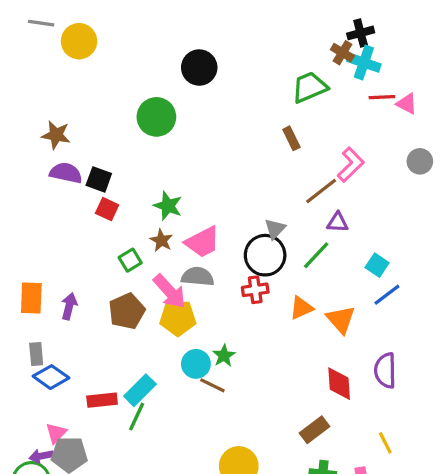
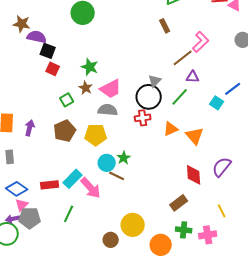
purple semicircle: (66, 173) -> (37, 37), moved
pink arrow: (170, 291) -> (91, 188), moved
blue line: (387, 295) -> (233, 89), moved
purple semicircle: (385, 370) -> (222, 167), turned 40
blue diamond: (51, 377) -> (17, 189), moved
green line: (137, 417) -> (69, 214), moved

